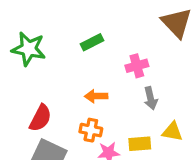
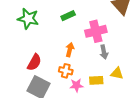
pink cross: (137, 66) -> (96, 31), size x1.5
orange arrow: (96, 96) -> (70, 50), turned 104

